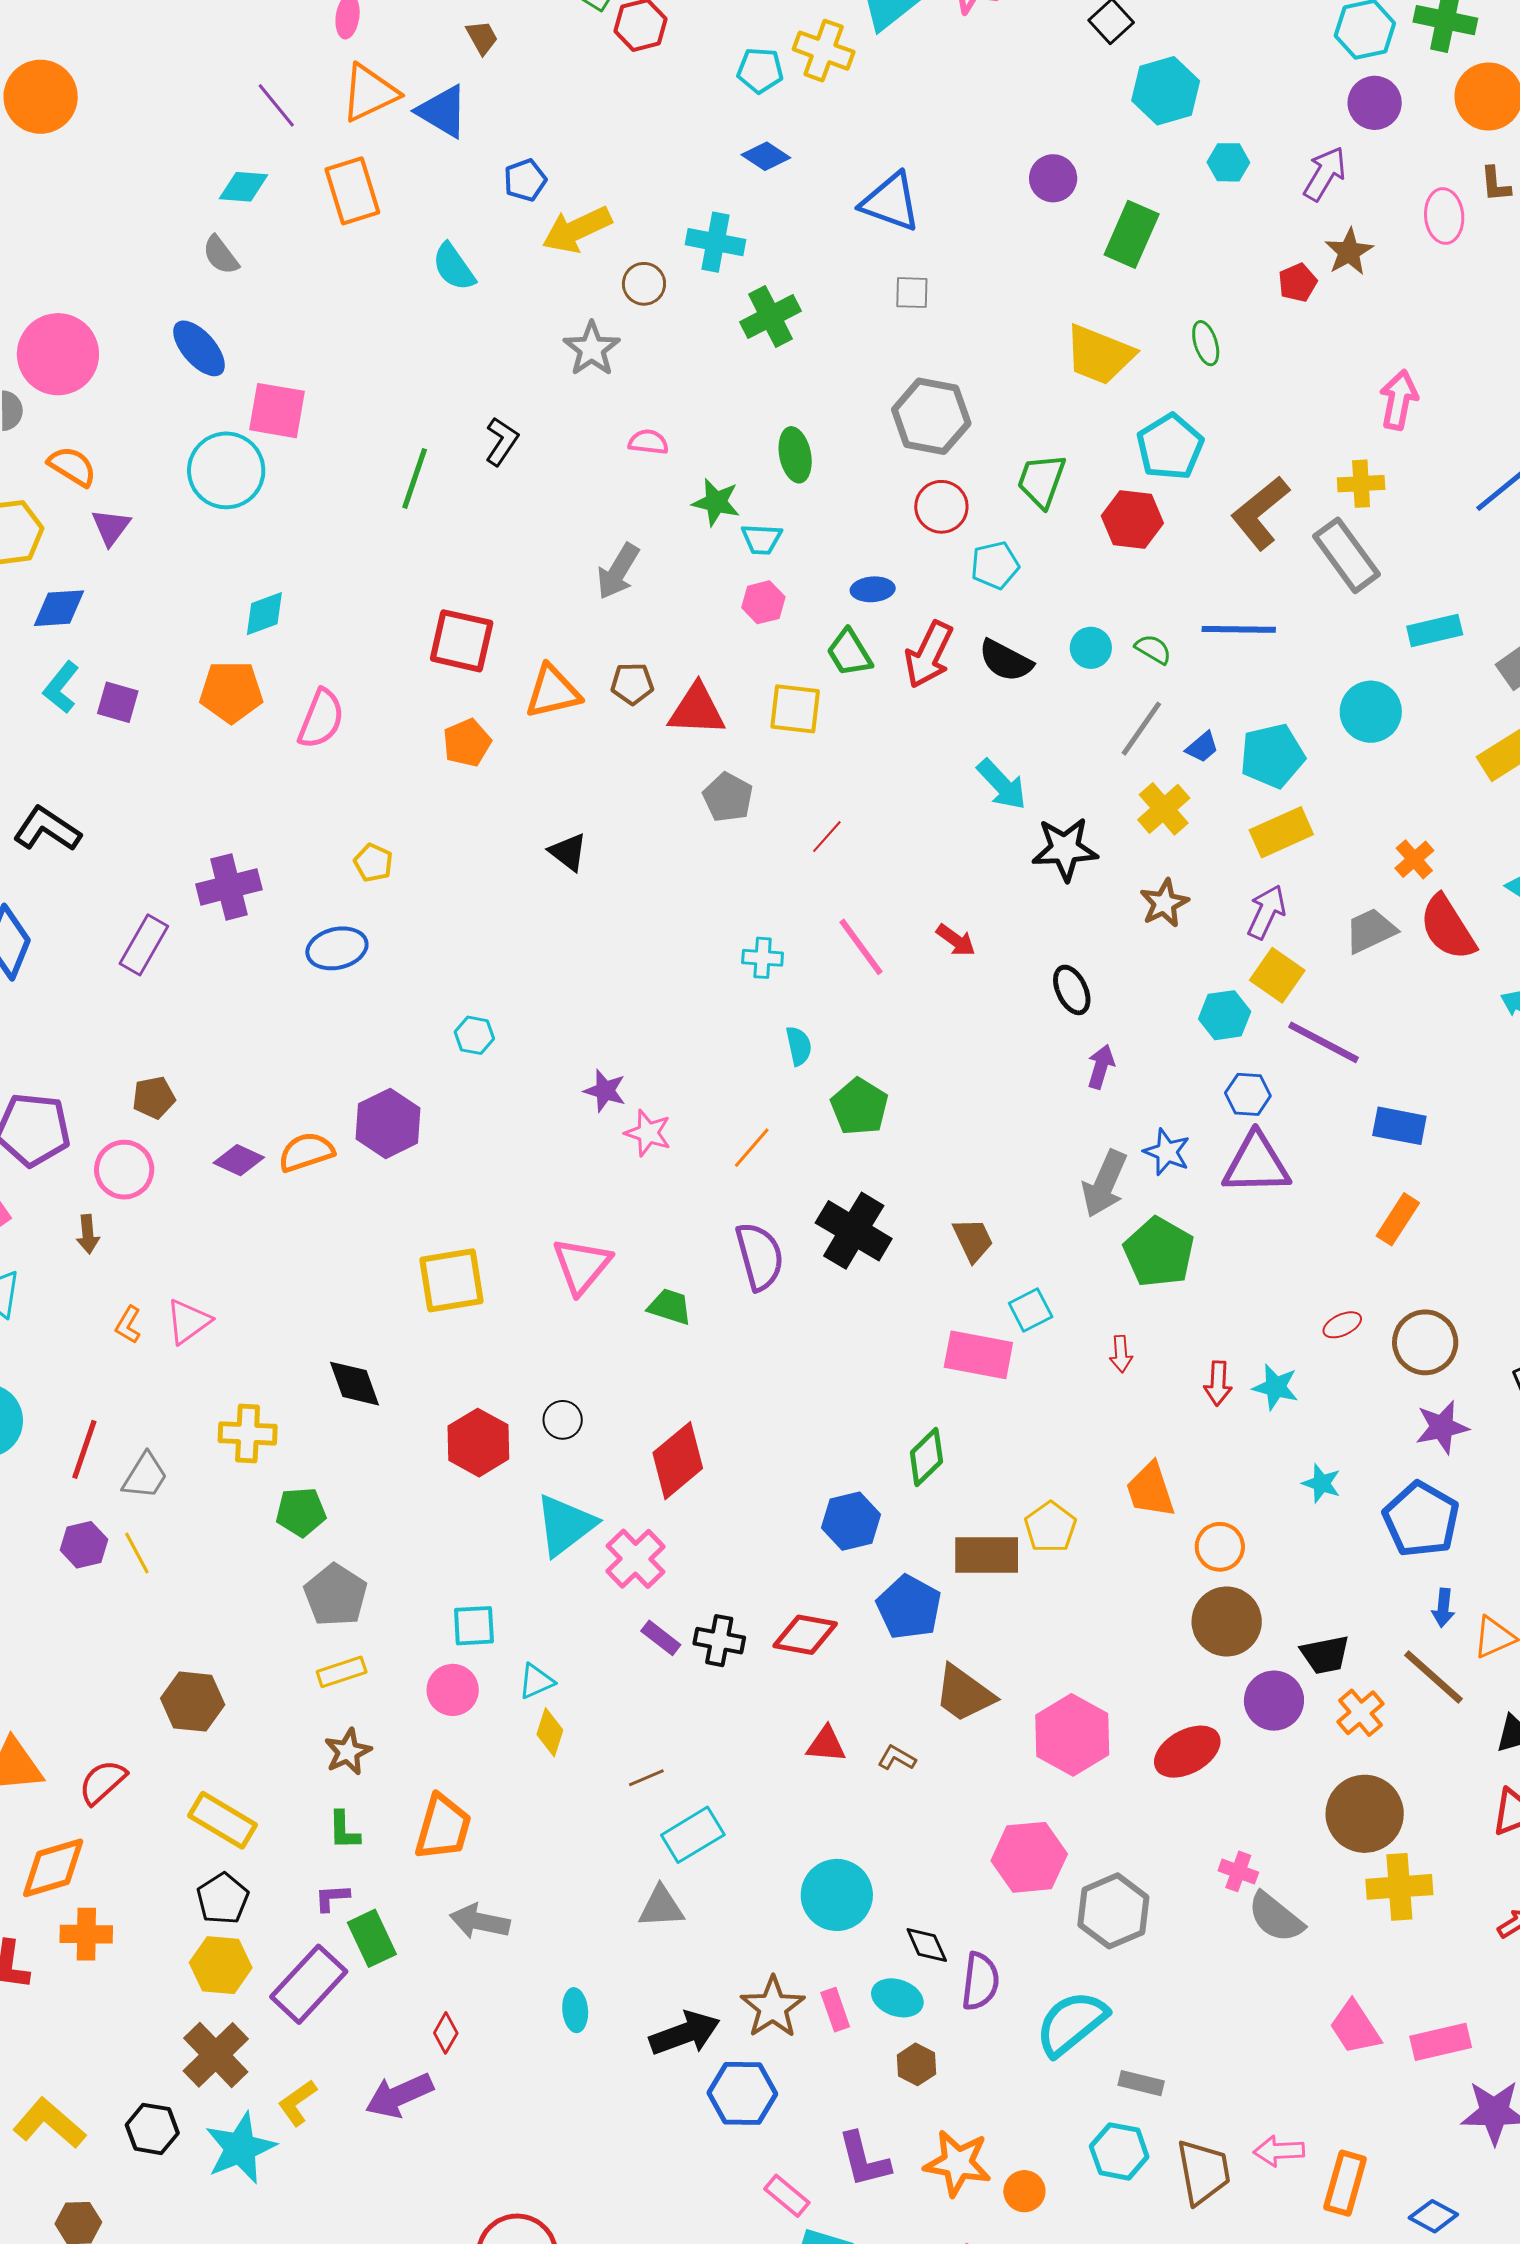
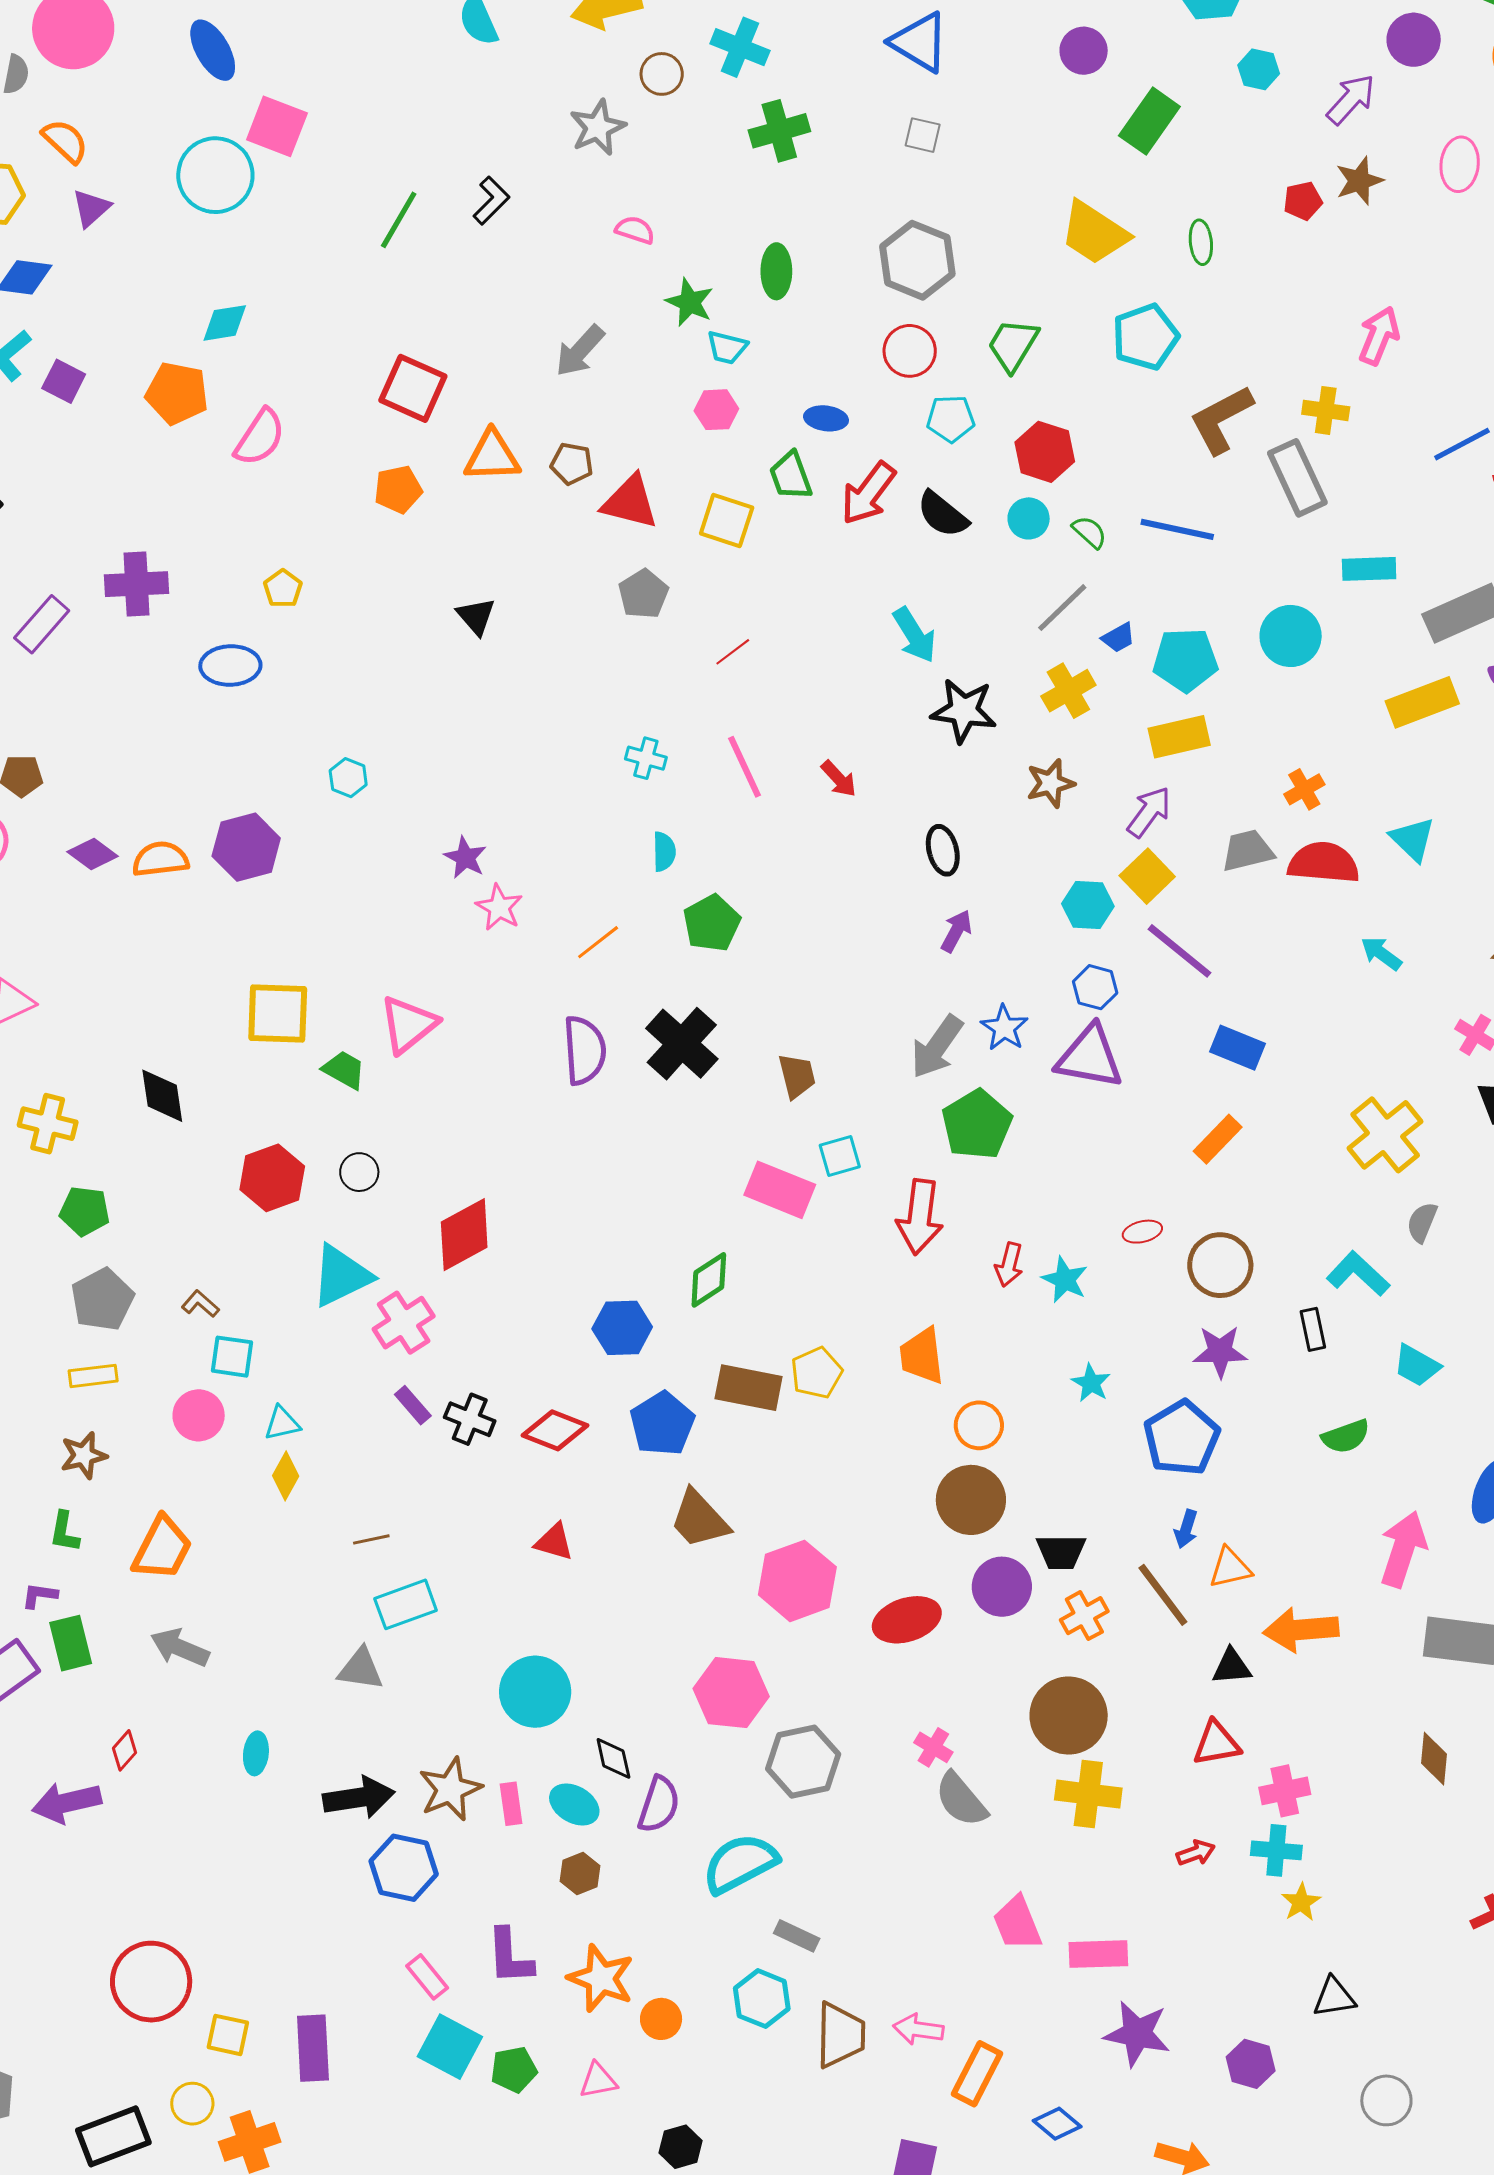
red hexagon: (1132, 520) -> (1045, 452), moved
red semicircle: (1448, 928) -> (1324, 863), turned 116
green trapezoid: (670, 1307) -> (344, 1070), moved
red arrow: (1121, 1354) -> (920, 1217), size x2.0
brown L-shape: (897, 1758) -> (200, 1304), moved

